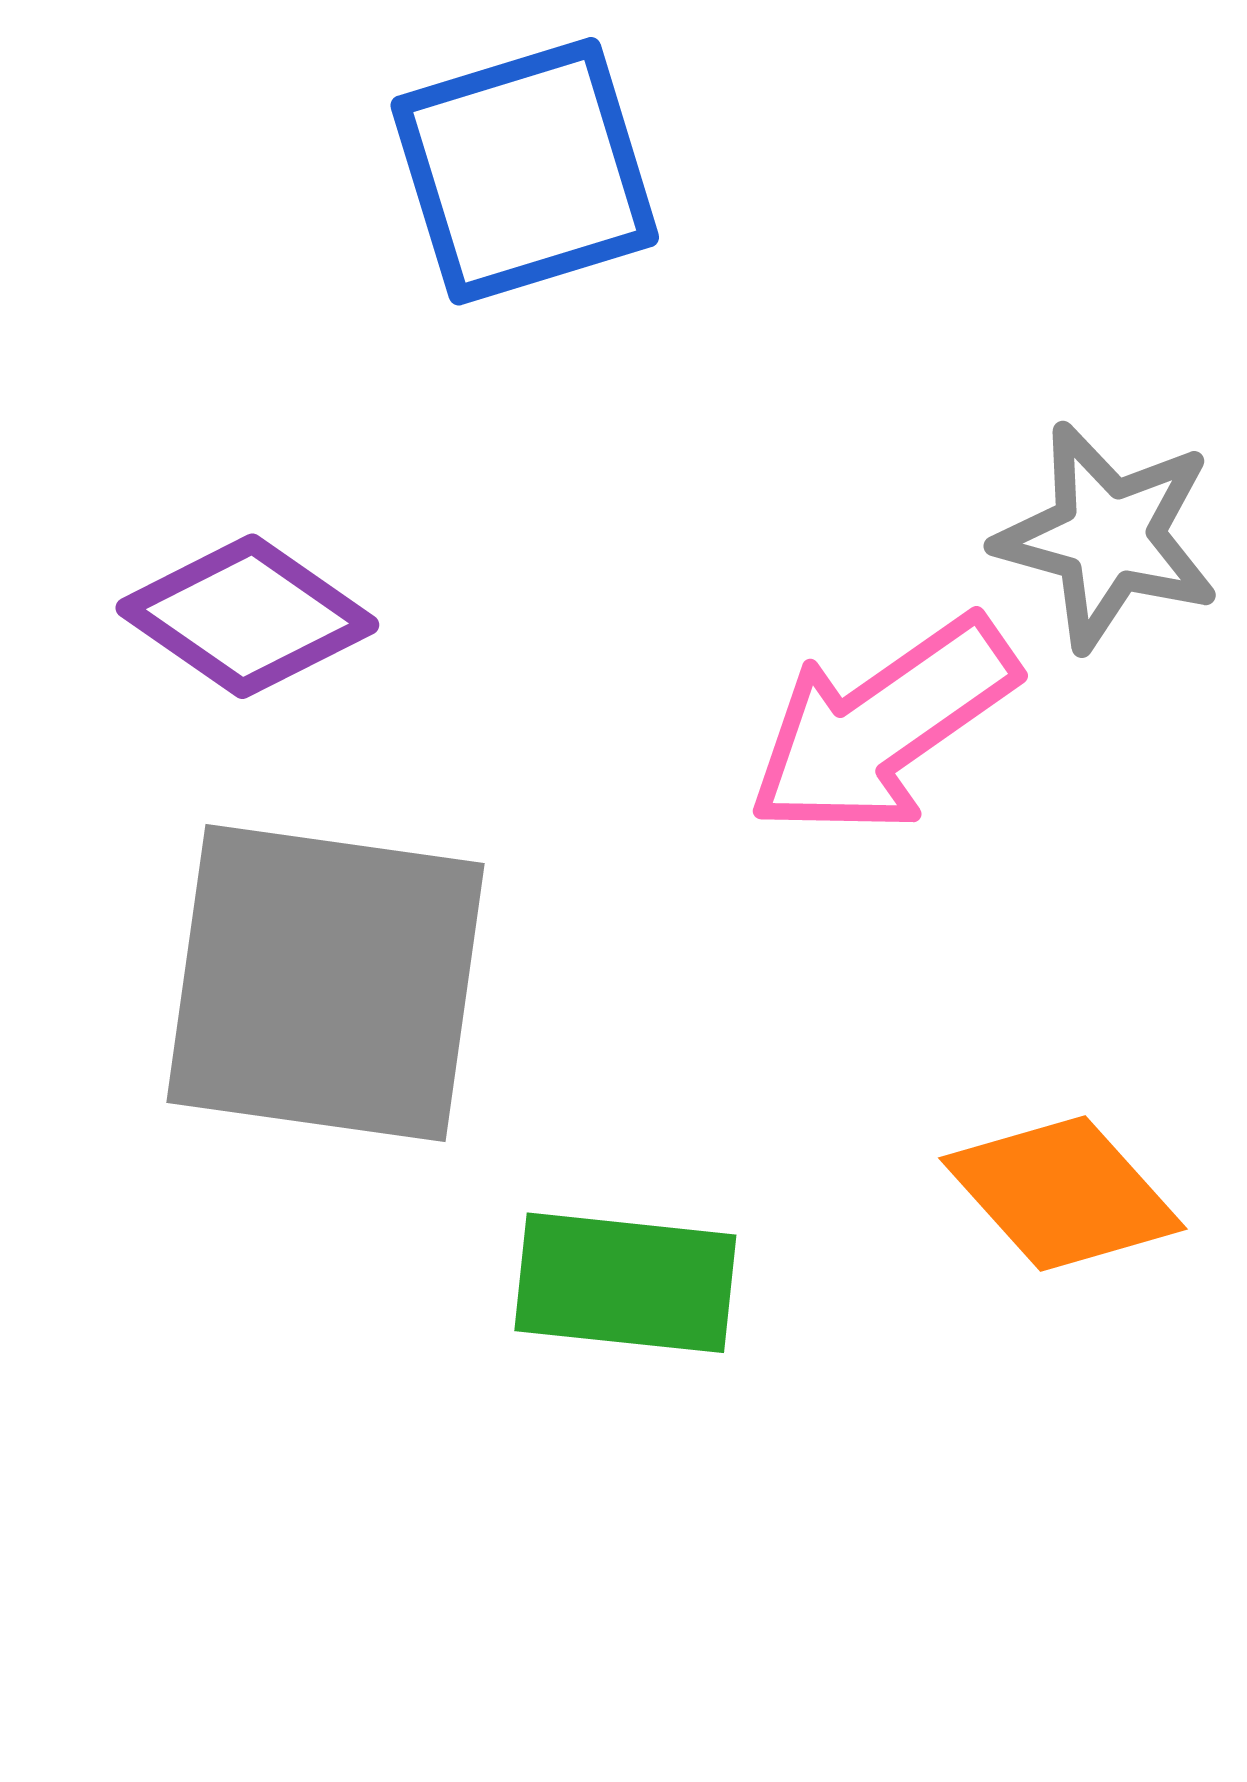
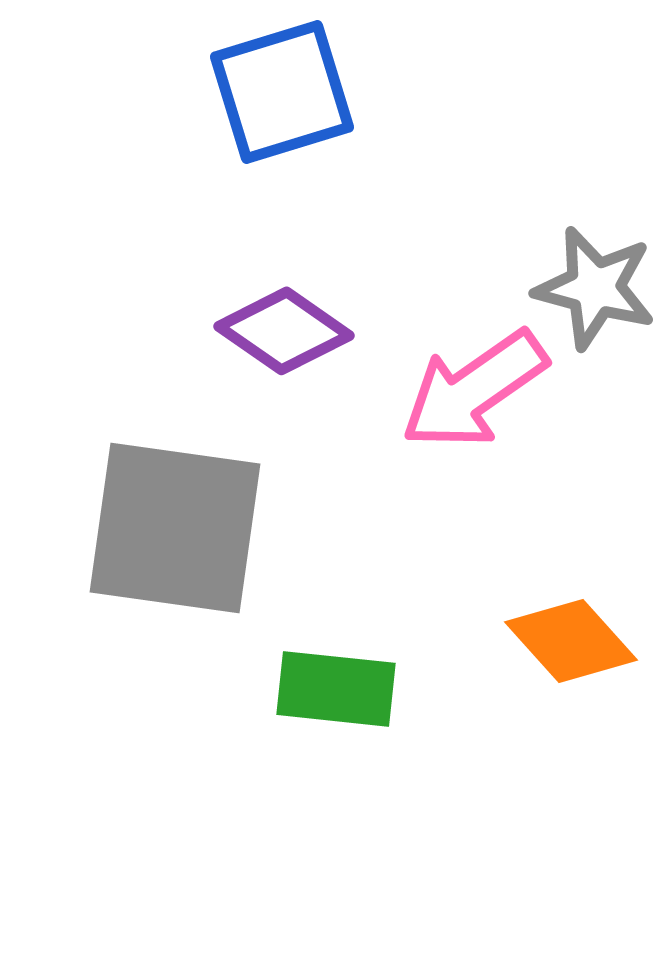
purple diamond: (247, 616) -> (284, 331), moved

